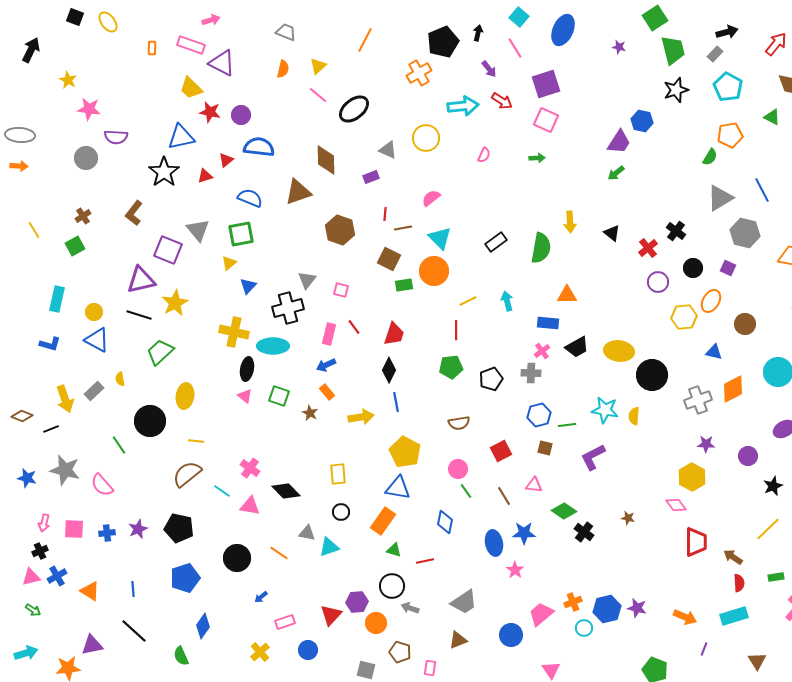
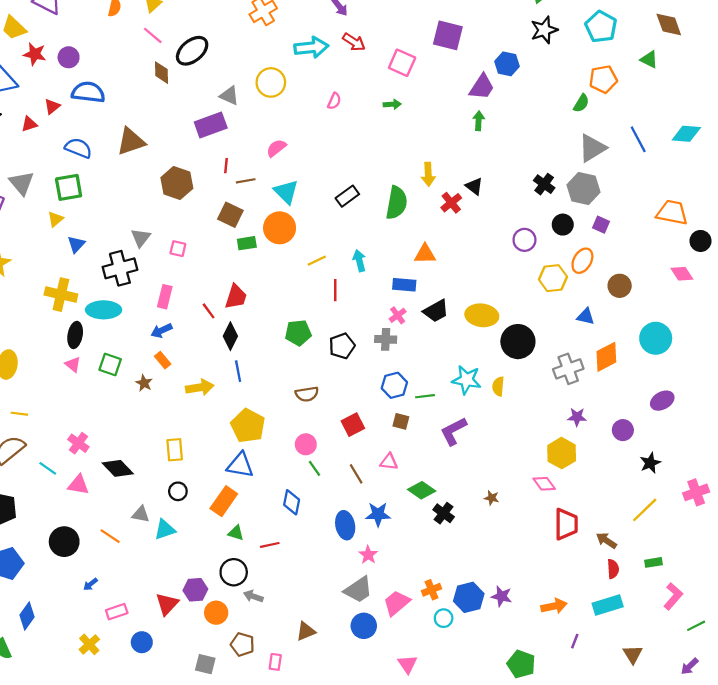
purple square: (546, 84) -> (448, 35), moved, turned 32
brown diamond: (326, 160) -> (161, 73), moved, size x0.7
green arrow: (616, 173) -> (479, 121), turned 132
purple rectangle: (371, 177) -> (211, 125), size x1.8
gray hexagon: (745, 233) -> (584, 188), moved
red cross: (648, 248) -> (451, 203), moved
red line: (354, 327) -> (209, 311), moved
red line: (456, 330) -> (335, 290), moved
gray trapezoid: (464, 602) -> (358, 590), moved
orange arrow: (685, 617) -> (554, 606), turned -35

